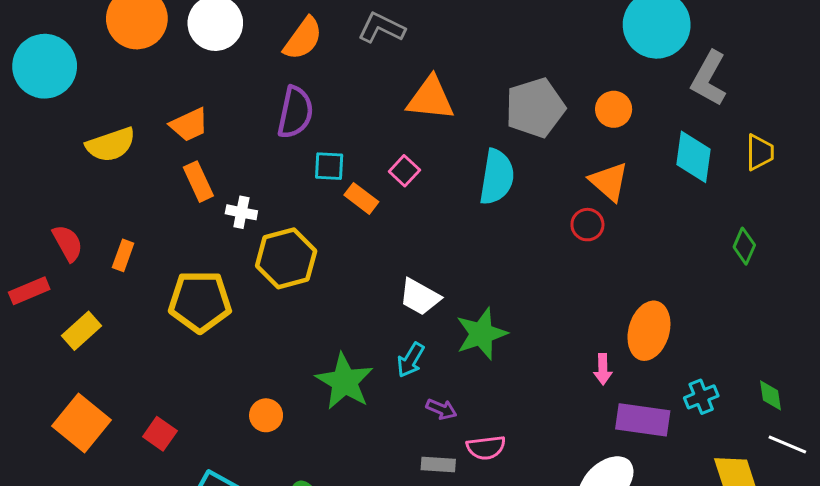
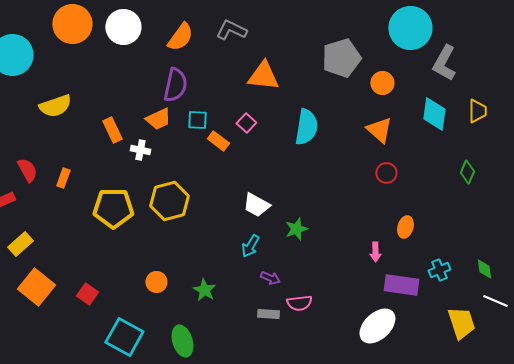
gray pentagon: (535, 108) -> (341, 58), moved
orange trapezoid: (189, 125) -> (158, 119), moved
red circle: (587, 225) -> (386, 173), moved
yellow hexagon: (286, 258) -> (169, 201), moved
yellow rectangle: (82, 331) -> (20, 244), moved
orange ellipse: (649, 331) -> (405, 227), size x0.6
green star: (481, 334) -> (296, 229), size x0.7
green star: (344, 381) -> (204, 290), moved, size x0.6

